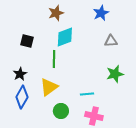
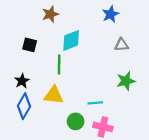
brown star: (56, 13) -> (50, 14), moved
yellow triangle: (49, 87) -> (54, 95), turned 42
green circle: (61, 111) -> (76, 121), moved

